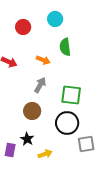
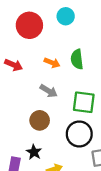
red circle: (23, 27) -> (29, 25), size x1.5
green semicircle: (65, 47) -> (77, 59), moved
gray arrow: (40, 85) -> (49, 91), turned 91

